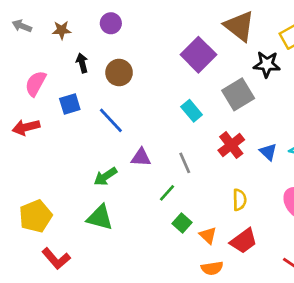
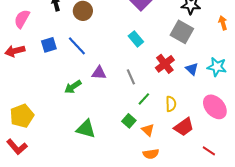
gray square: (238, 94) -> (182, 32), moved, turned -30
blue square: (70, 104) -> (49, 45), moved
green line: (167, 193) -> (144, 99), moved
green triangle: (100, 218) -> (86, 129), moved
red trapezoid: (244, 241) -> (184, 127), moved
red L-shape: (56, 259) -> (17, 147), moved

